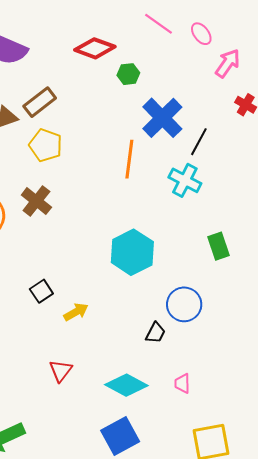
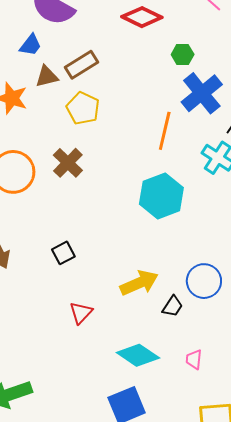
green hexagon: (128, 74) -> (183, 54), moved
cyan hexagon: (132, 252) -> (161, 196), moved
yellow arrow: (76, 312) -> (139, 283), moved, size x1.5
red triangle: (61, 371) -> (81, 313), moved

